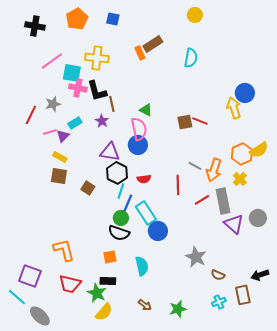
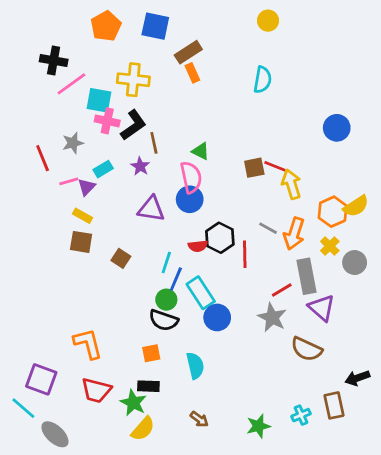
blue square: (113, 19) -> (155, 26), size x1.5
black cross: (35, 26) -> (54, 60), moved
brown rectangle: (153, 44) -> (188, 52), moved
black L-shape: (97, 91) -> (133, 125), turned -110
yellow arrow: (234, 108) -> (291, 184), moved
red line: (31, 115) -> (43, 158), turned -48
black hexagon: (117, 173) -> (220, 238), moved
red line: (202, 200) -> (282, 290), moved
gray circle: (258, 218) -> (355, 263), moved
gray star: (196, 257) -> (272, 317), moved
brown semicircle: (218, 275) -> (306, 349), moved, size x1.6
green star: (178, 309) -> (258, 426), moved

